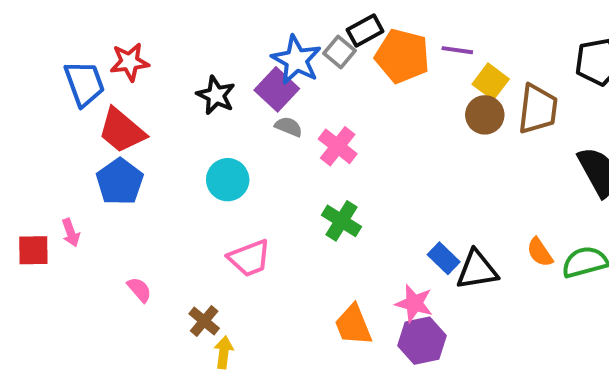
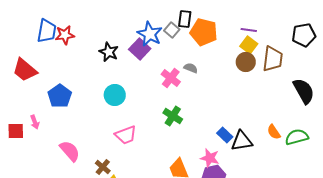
black rectangle: (365, 31) -> (185, 19), turned -54
purple line: (457, 50) -> (249, 30), moved
blue trapezoid: (84, 83) -> (47, 31), moved, turned 30
gray semicircle: (289, 127) -> (191, 68), moved
red trapezoid: (122, 131) -> (25, 70), moved
pink semicircle: (139, 290) -> (70, 151), size x1.6

